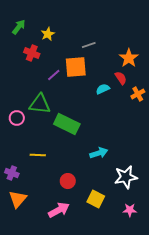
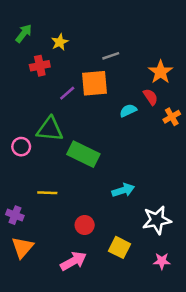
red cross: (32, 53) -> (40, 66), turned -35

